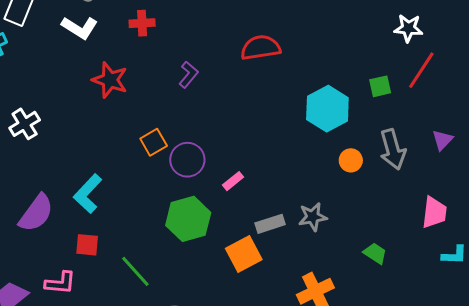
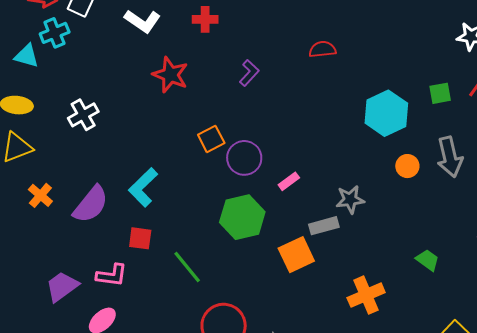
red semicircle: (261, 48) -> (322, 49), size x0.7
gray star: (313, 217) -> (350, 200), moved

